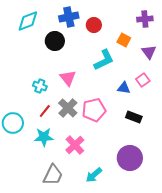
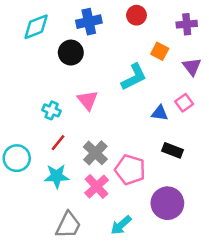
red circle: (94, 25) -> (136, 15), moved
gray cross: (68, 108) -> (95, 153), moved
pink pentagon: (94, 110) -> (130, 170), moved, turned 30

